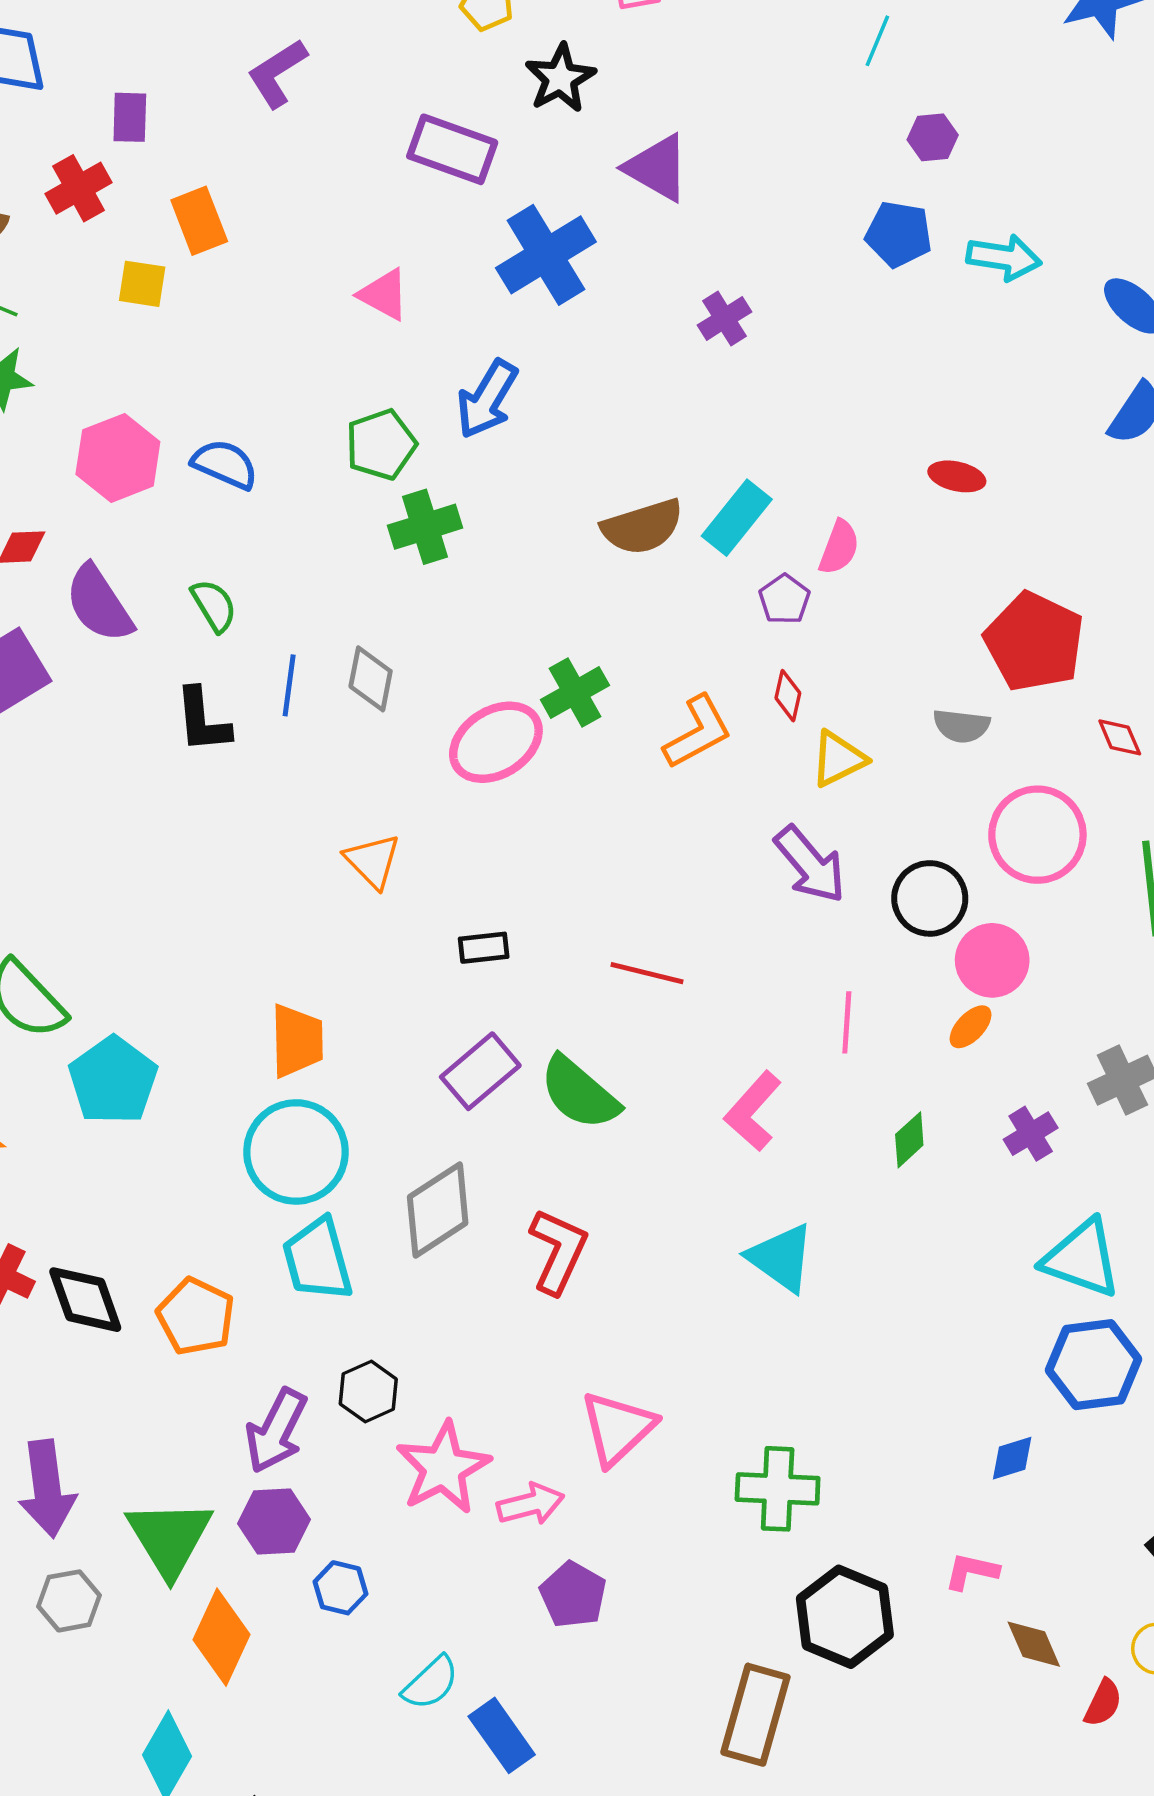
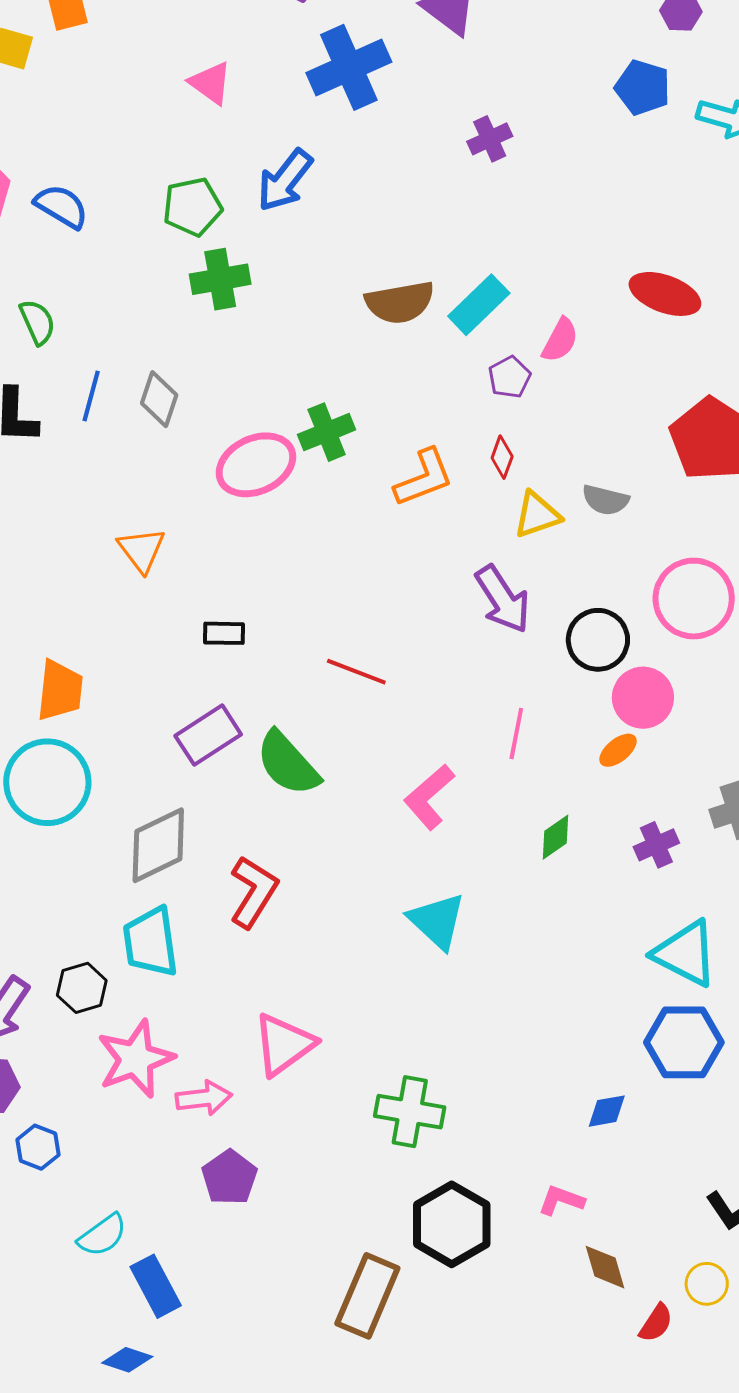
red ellipse: (957, 476) -> (665, 294), size x1.5
gray semicircle: (961, 726) -> (605, 500), moved
cyan trapezoid: (318, 1259) -> (151, 942), moved

